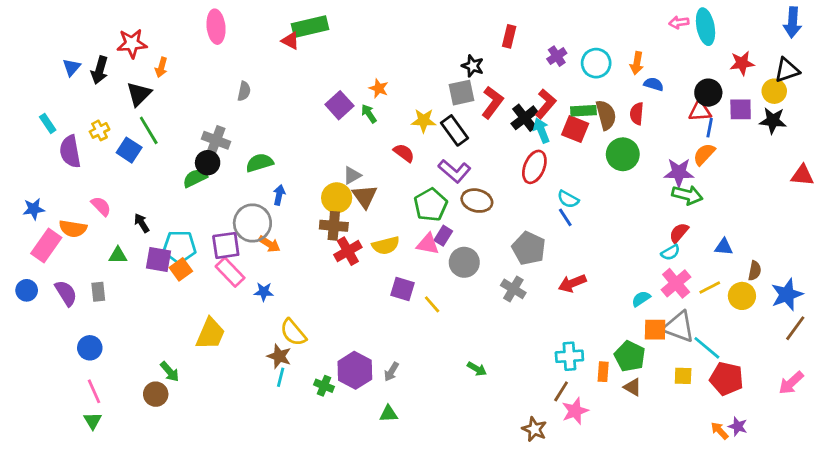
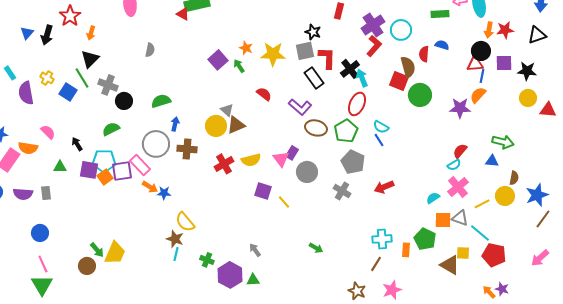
red star: (132, 43) -> (70, 16), turned -30
purple cross: (557, 56) -> (373, 25), size x1.6
orange arrow: (637, 63) -> (489, 30), moved
yellow circle: (774, 91) -> (528, 98), moved
black triangle: (139, 94) -> (90, 59), moved
red L-shape: (492, 102) -> (327, 58), turned -35
red L-shape: (546, 104) -> (374, 46), moved
green rectangle: (583, 111) -> (440, 14), moved
red semicircle: (637, 114) -> (424, 54), moved
yellow star: (424, 121) -> (273, 54), moved, size x1.4
red square: (575, 129) -> (399, 81), moved
yellow cross: (100, 130) -> (47, 78), turned -32
black rectangle: (454, 130) -> (314, 78), moved
gray cross: (216, 140) -> (108, 85), moved
gray triangle: (352, 175) -> (227, 110), turned -48
green semicircle: (195, 178) -> (111, 129), moved
green arrow: (687, 195) -> (503, 142), moved
brown triangle: (365, 196) -> (236, 125), turned 42
green pentagon: (431, 205) -> (346, 131), moved
brown cross: (334, 226) -> (187, 149), moved
orange arrow: (269, 244) -> (150, 187), moved
pink triangle: (428, 244) -> (281, 159), turned 42
purple square: (226, 245) -> (122, 171), moved
pink rectangle: (230, 272) -> (140, 165), moved
yellow line: (710, 288) -> (482, 204), moved
purple semicircle: (66, 293) -> (23, 194), turned 126
gray triangle: (679, 327) -> (460, 218), size x0.7
yellow trapezoid: (210, 334) -> (115, 253), moved
purple hexagon: (355, 370) -> (230, 275), moved
gray arrow: (391, 372) -> (255, 250), turned 112
brown triangle: (633, 387) -> (450, 265), moved, size x1.5
pink star: (575, 411) -> (392, 290), moved
green triangle: (93, 421) -> (42, 285), size x1.6

